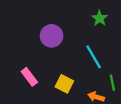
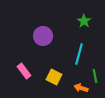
cyan line: (94, 57) -> (79, 54), turned 45

